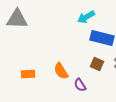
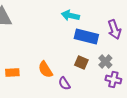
cyan arrow: (86, 17) -> (70, 16), turned 42

